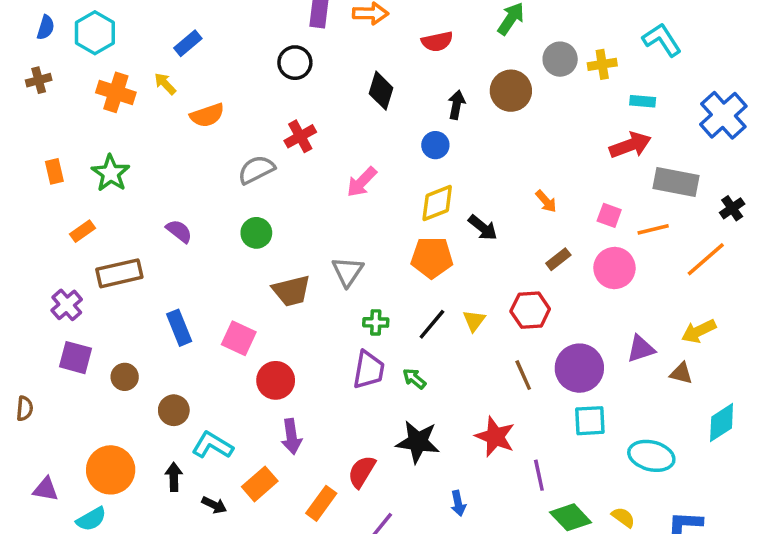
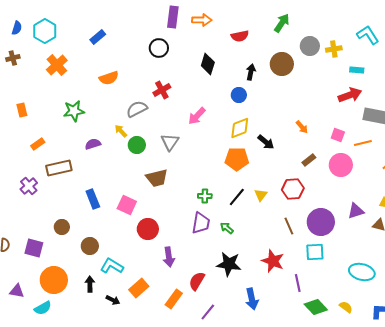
yellow arrow: (165, 84) -> (121, 131), moved
orange cross: (116, 92) -> (57, 65), turned 30
green star: (111, 173) -> (74, 111), moved, turned 30
purple semicircle: (179, 231) -> (93, 144), turned -56
gray triangle: (348, 272) -> (170, 142), moved
purple square: (75, 358) -> (34, 248), moved
cyan square: (590, 421) -> (315, 252), moved
purple arrow: (291, 437) -> (169, 257), moved
blue arrow: (458, 503) -> (252, 299), size x1.5

